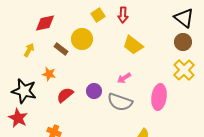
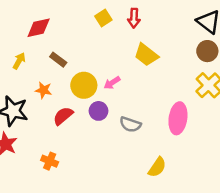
yellow circle: (82, 39) -> (84, 85), moved
pink arrow: (124, 78) -> (112, 83), moved
gray semicircle: (120, 102) -> (130, 124), size x0.7

